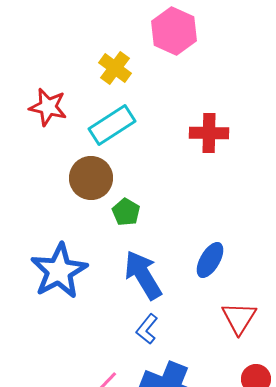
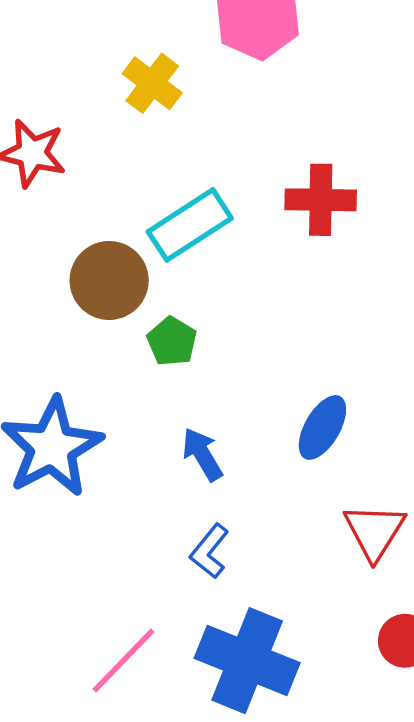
cyan rectangle: (112, 125) -> (190, 225), moved
blue arrow: (143, 275) -> (202, 454), size x0.6

